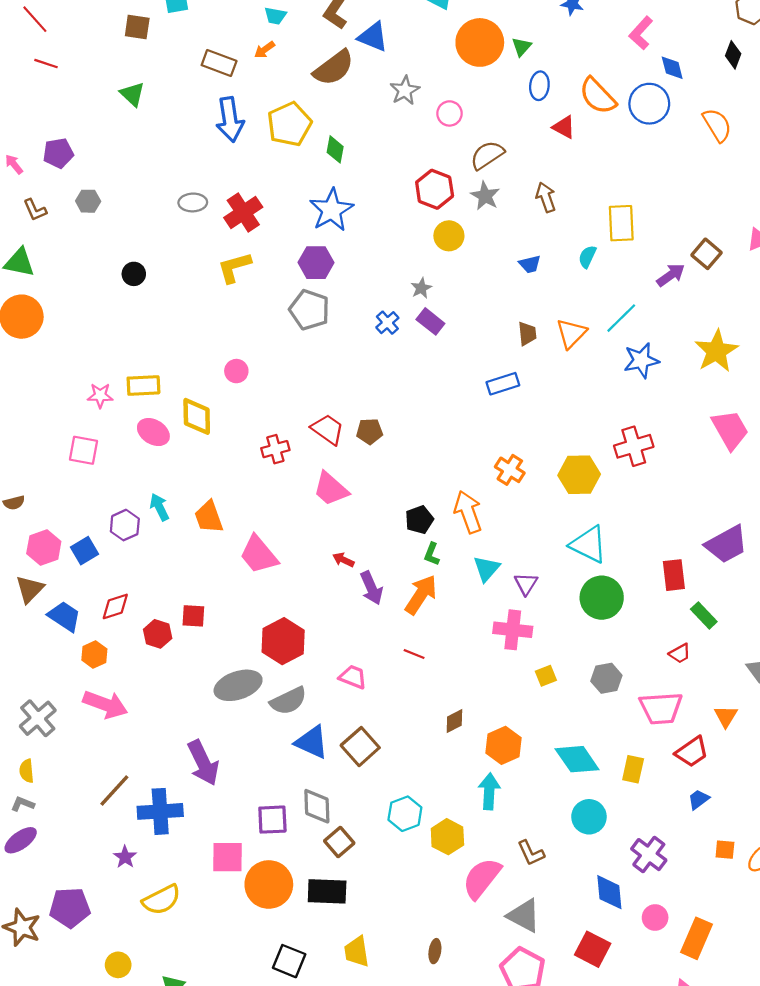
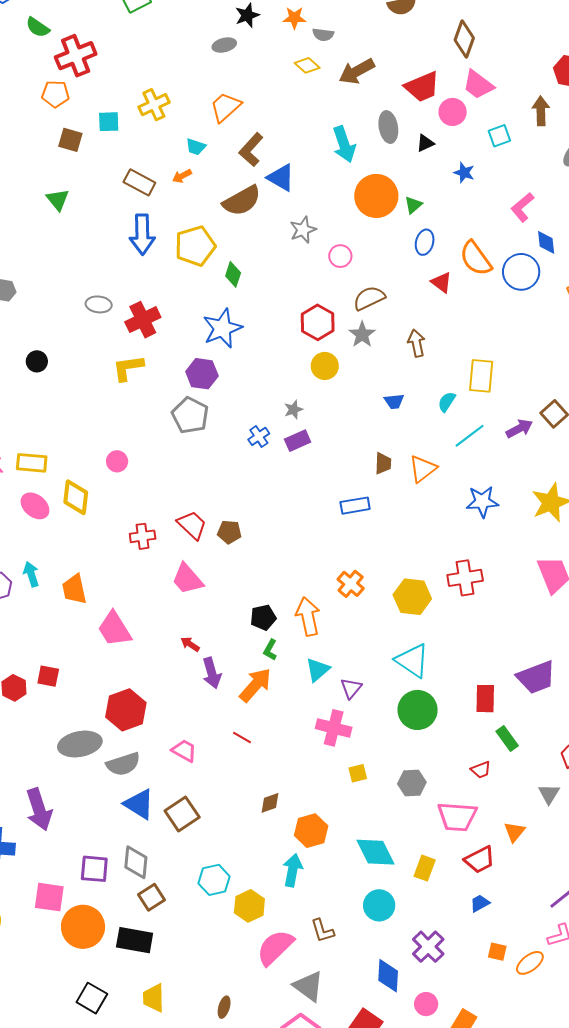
cyan line: (621, 318) -> (470, 436), moved
purple rectangle: (430, 321) -> (298, 441), turned -70

